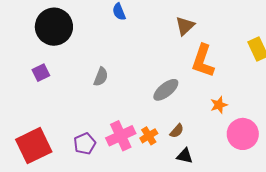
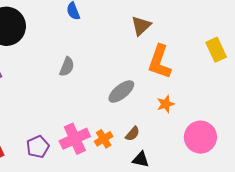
gray semicircle: (101, 77) -> (67, 67), moved
orange star: (219, 105) -> (166, 104), moved

